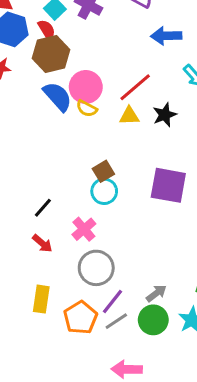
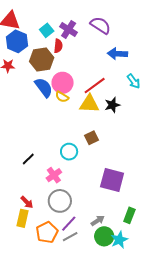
red semicircle: (47, 30) -> (58, 46), moved, turned 32
yellow triangle: (129, 116) -> (89, 104), size x1.5
brown square: (103, 171) -> (92, 138), moved
purple square: (168, 185) -> (112, 180), moved
red arrow: (42, 243) -> (27, 202), moved
green circle: (153, 320) -> (104, 236), moved

